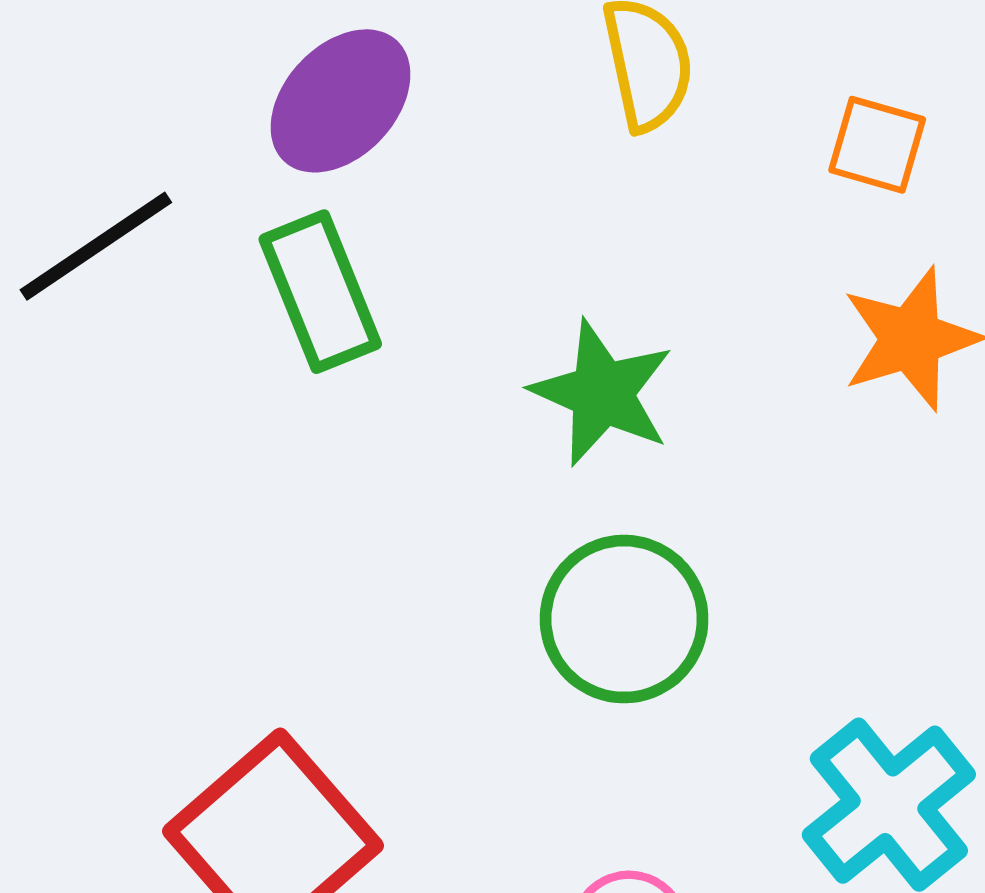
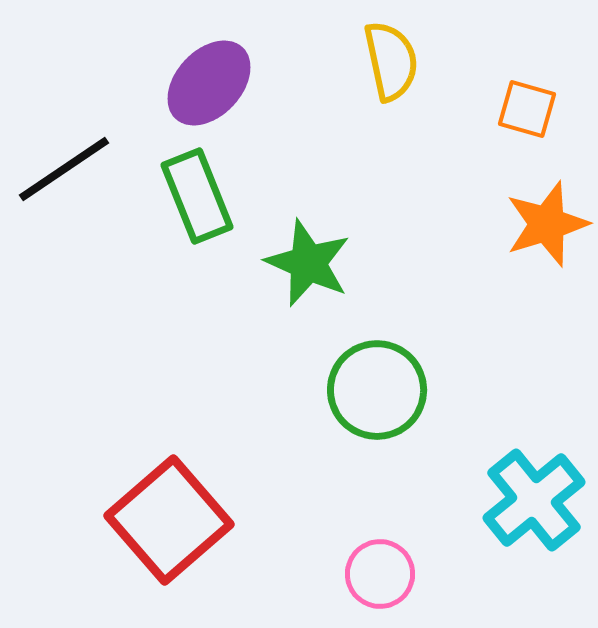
green star: (602, 393) -> (308, 263), moved

